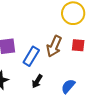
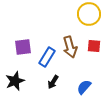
brown arrow: (54, 46) -> (70, 47), turned -40

